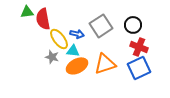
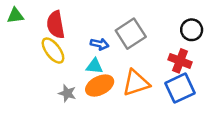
green triangle: (27, 12) -> (15, 16), moved
black circle: (133, 25) -> (192, 30), moved
yellow ellipse: (59, 39) -> (53, 51), moved
gray star: (52, 57) -> (67, 93), moved

